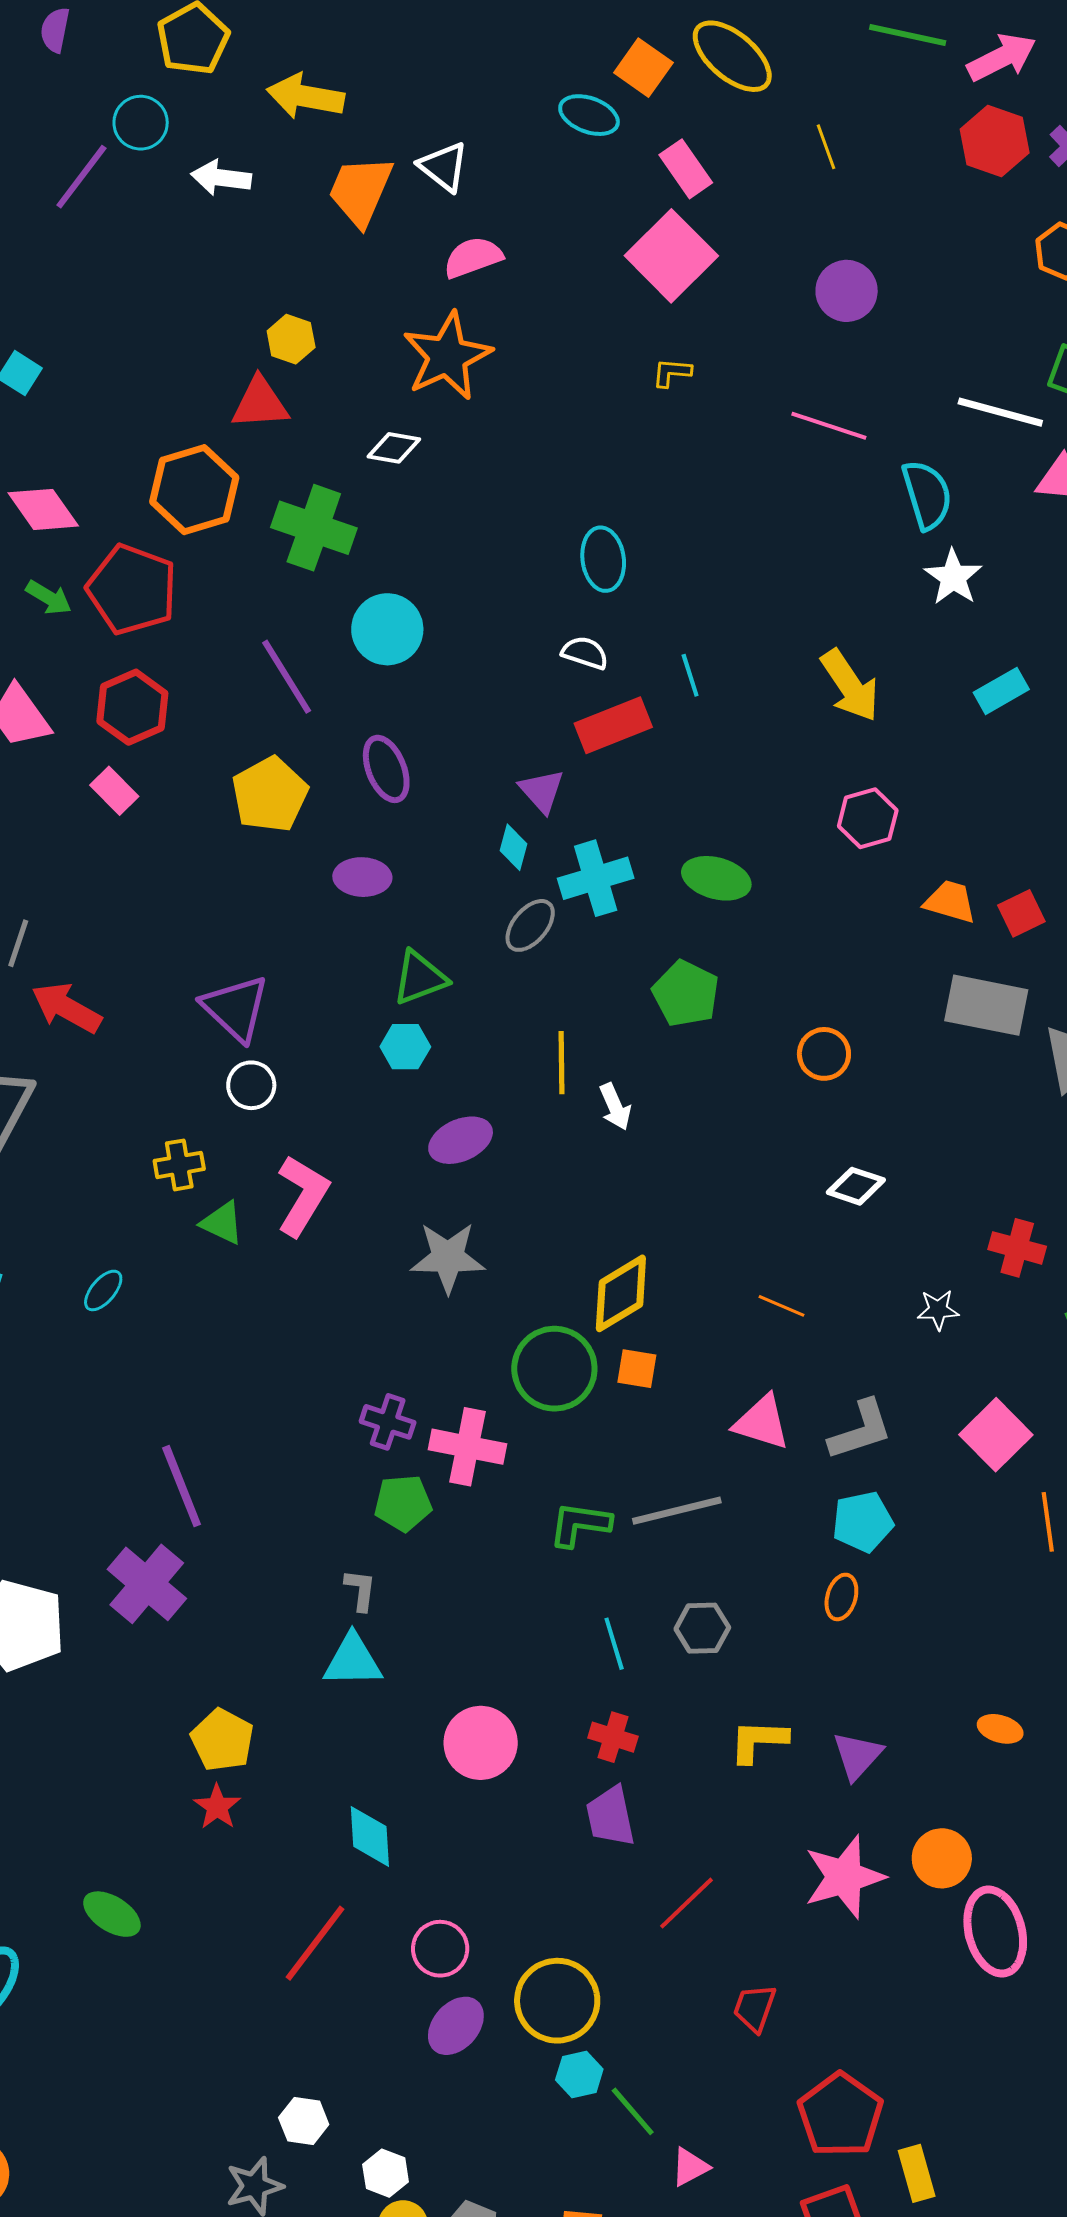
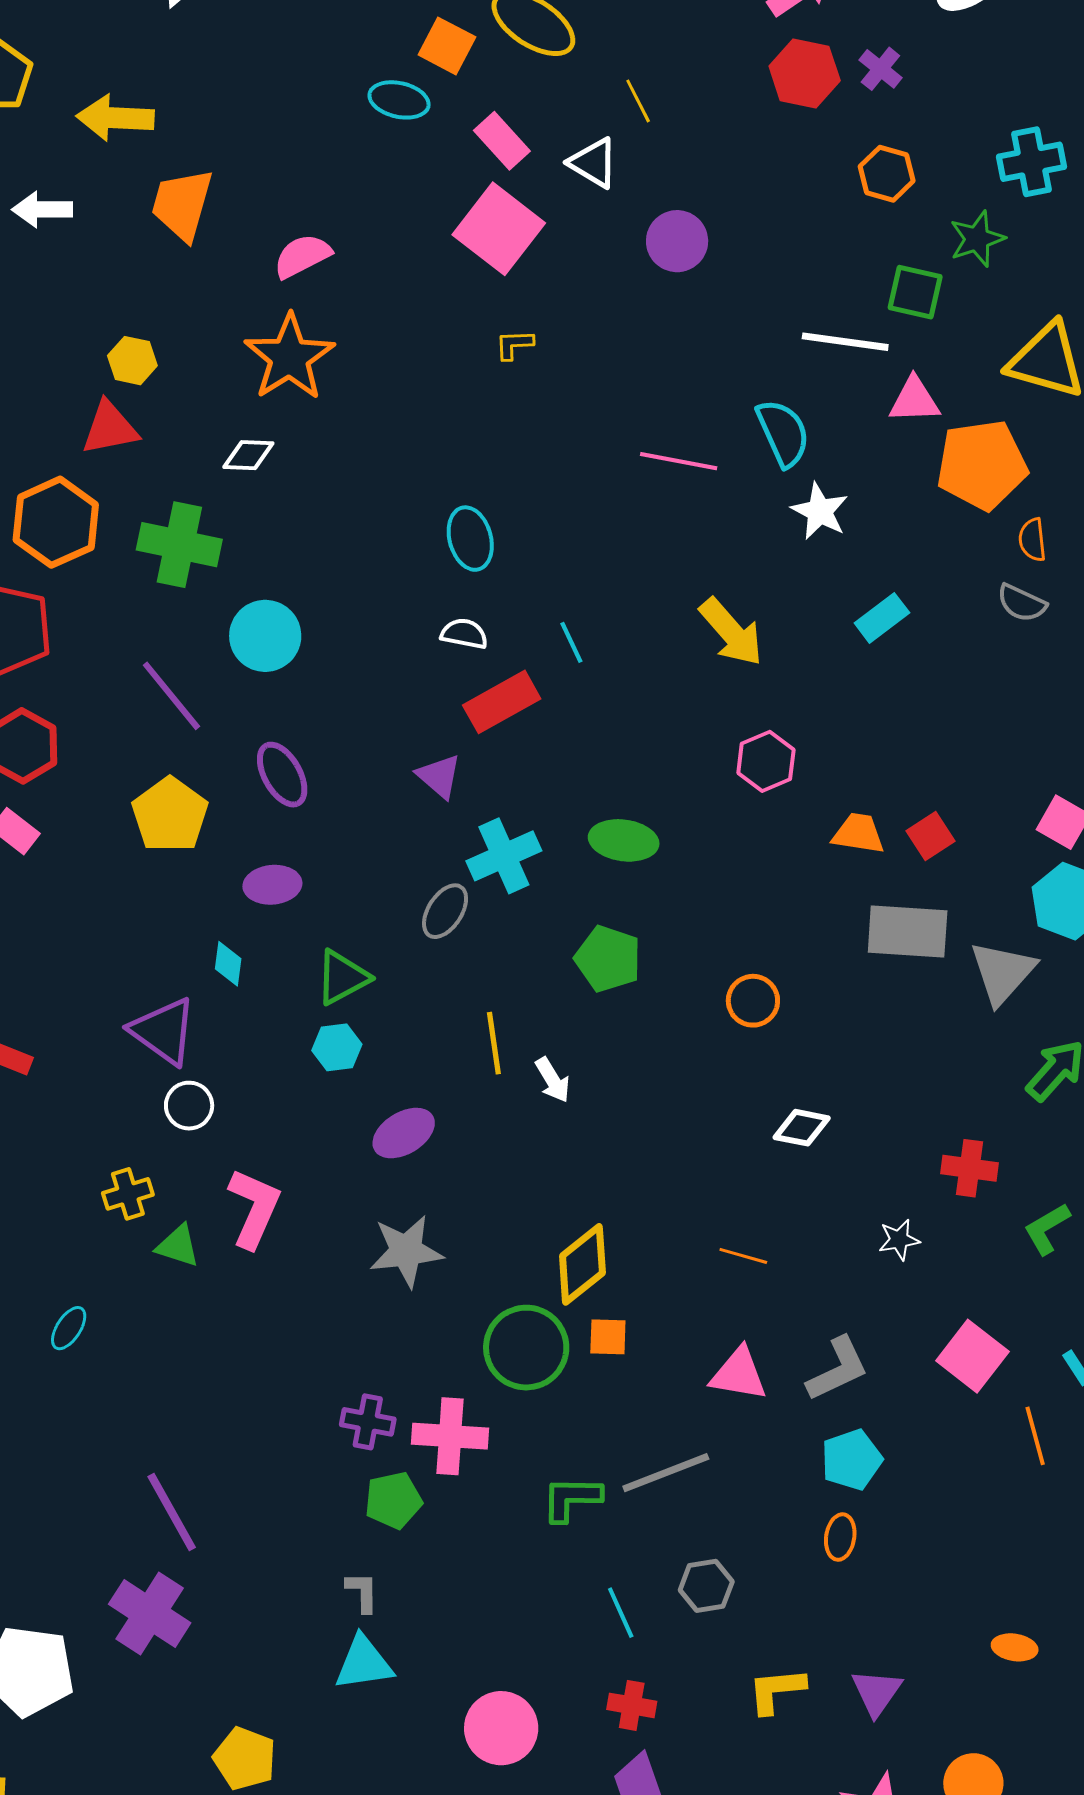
white triangle: (444, 167) -> (593, 163), moved
pink line: (829, 426) -> (679, 461), moved
cyan diamond: (514, 847) -> (228, 964), moved

